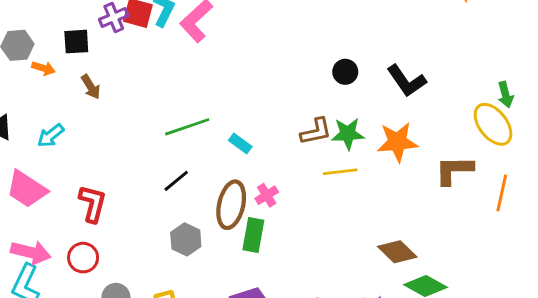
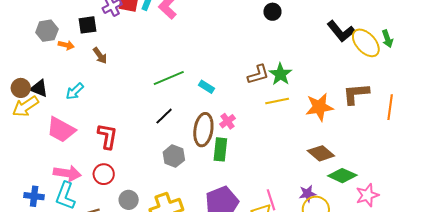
black circle: (345, 72) -> (272, 12), moved
black L-shape: (406, 81) -> (341, 31), moved
yellow ellipse: (493, 124) -> (366, 43), moved
green star: (348, 134) -> (280, 74), turned -30
orange star: (397, 142) -> (319, 107), moved

